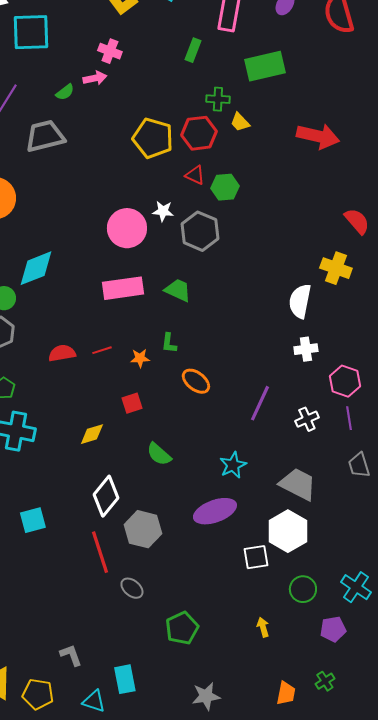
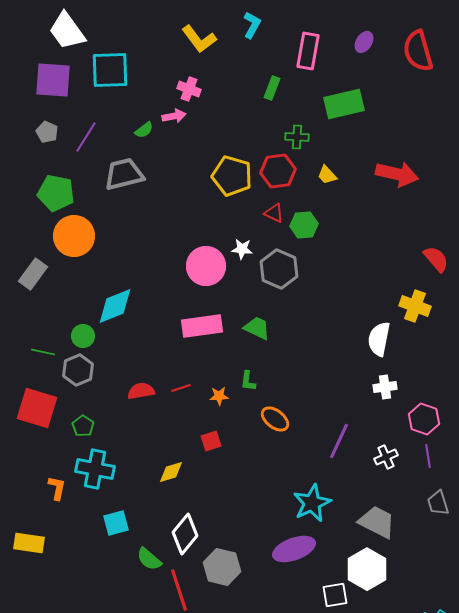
yellow trapezoid: (240, 122) -> (327, 175), moved
green semicircle: (159, 454) -> (149, 559), moved
cyan star: (233, 465) -> (312, 503), size x1.4
cyan square: (33, 520) -> (116, 523), moved

